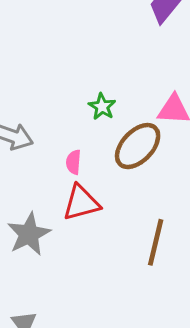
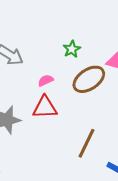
pink semicircle: (73, 162) -> (46, 80), turned 49

